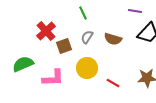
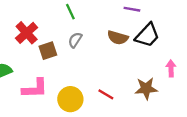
brown semicircle: (113, 39) -> (118, 38), moved
yellow circle: (87, 68) -> (70, 99), moved

